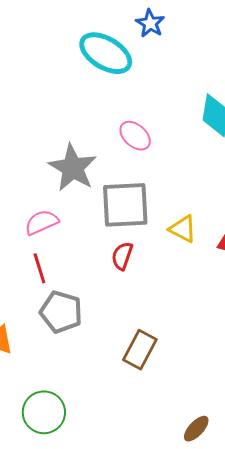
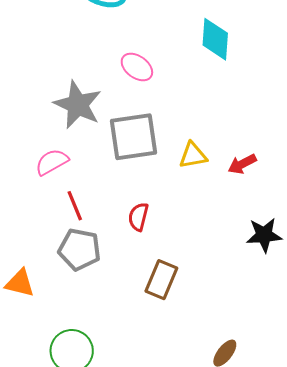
yellow triangle: (183, 229) -> (193, 155), turned -32
red semicircle: (122, 256) -> (138, 217), moved
red line: (39, 268) -> (75, 206), moved

